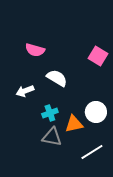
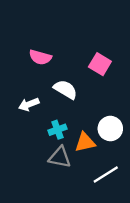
pink square: (98, 56) -> (100, 64), moved

